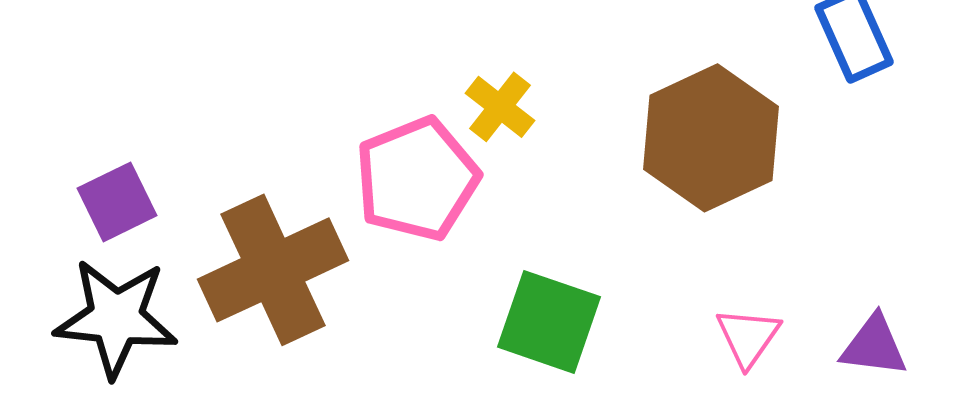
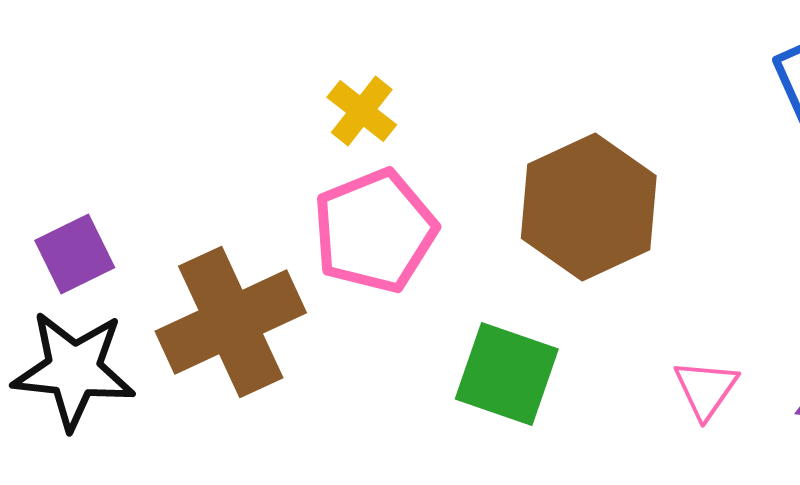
yellow cross: (500, 107) -> (362, 111), moved
brown hexagon: (711, 138) -> (589, 207), moved

